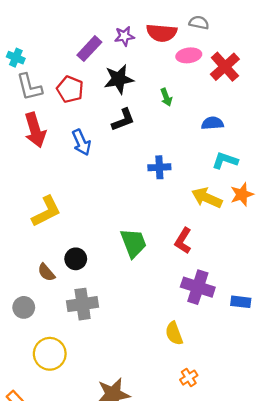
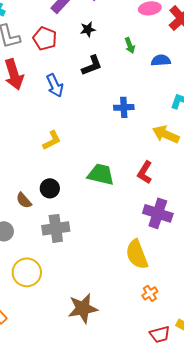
black star: (119, 79) -> (88, 29), size x0.6
blue semicircle: (212, 123) -> (161, 60), moved
yellow L-shape: (46, 211) -> (52, 140), moved, size x0.7
green trapezoid: (133, 243) -> (101, 174), turned -56
yellow semicircle: (174, 333) -> (137, 254), size x1.4

